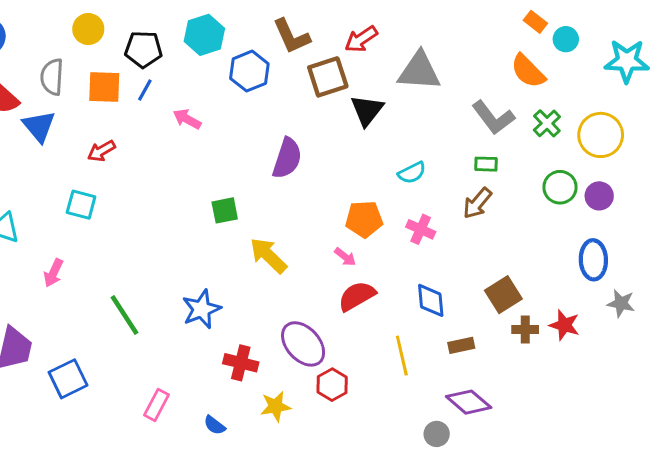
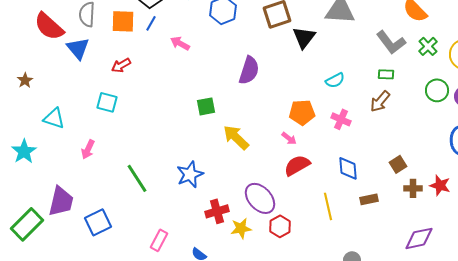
brown square: (503, 295) -> (398, 164), size x0.7
red cross: (241, 363) -> (217, 211), turned -30
purple diamond: (469, 402) -> (419, 238), moved, turned -52
yellow star: (276, 406) -> (241, 228), moved

